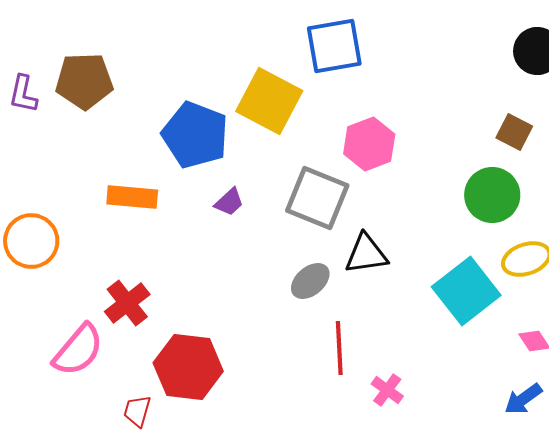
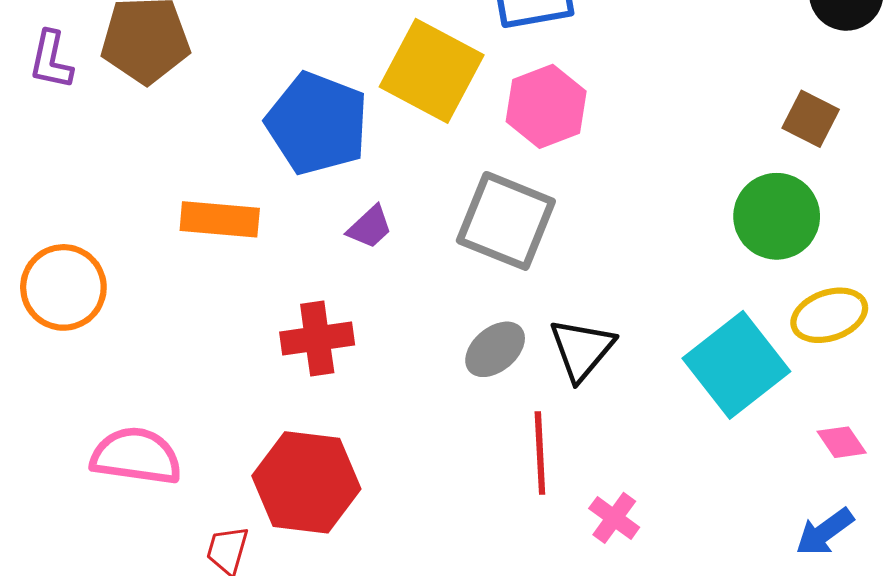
pink hexagon: (369, 144) -> (546, 106), moved
black triangle: (366, 254) -> (582, 349), moved, turned -42
red cross: (127, 303) -> (317, 338), moved, turned 30
pink semicircle: (78, 350) -> (136, 456), turned -122

